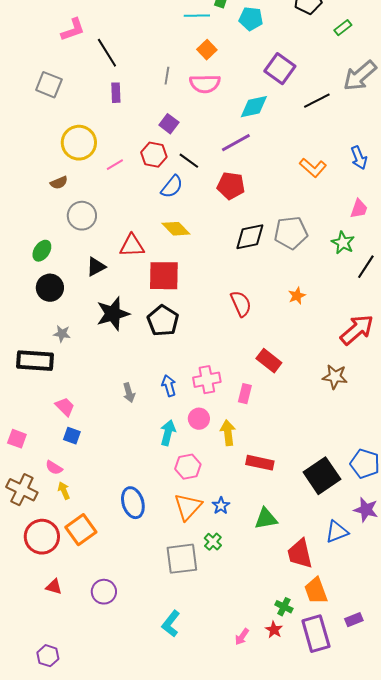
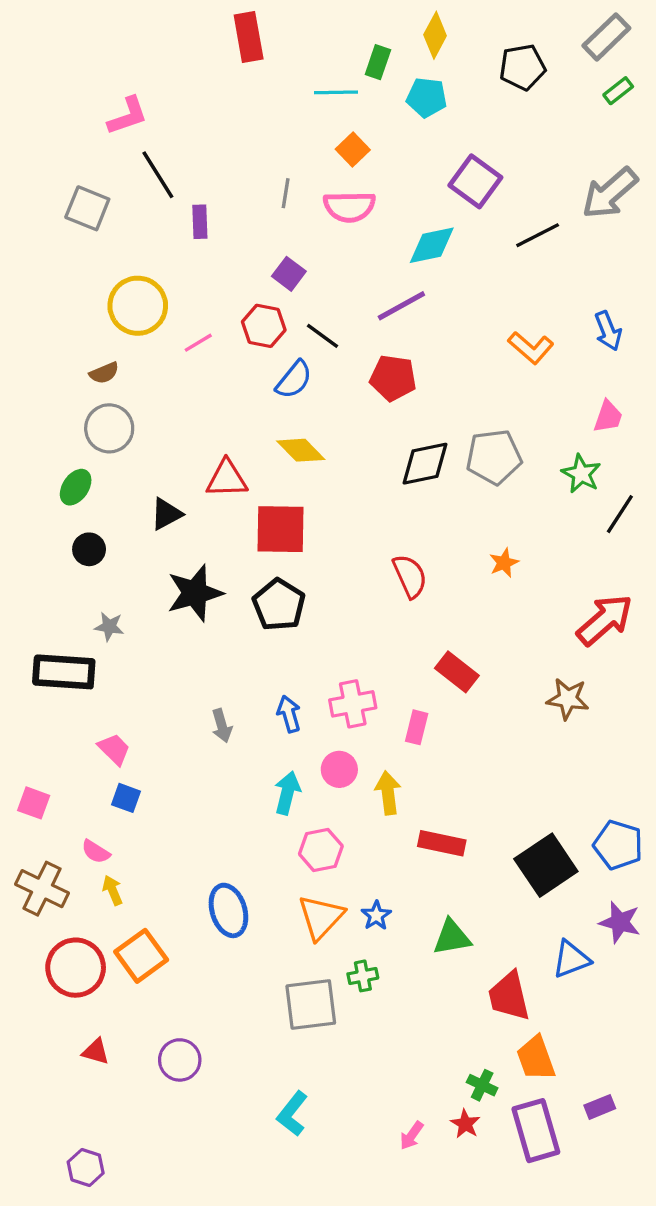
green rectangle: (343, 28) -> (618, 91), moved
black line: (107, 53) -> (158, 175), moved
gray circle: (82, 216) -> (109, 428), moved
black circle: (50, 288) -> (89, 549), size x0.7
green cross: (213, 542) -> (363, 976), turned 36

